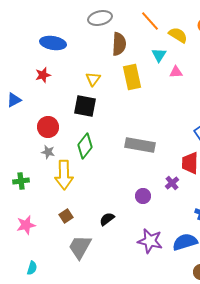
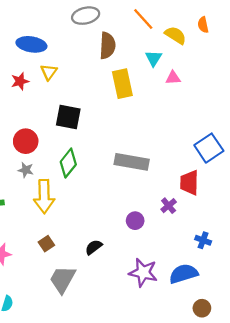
yellow triangle: (93, 79) -> (49, 72), moved

